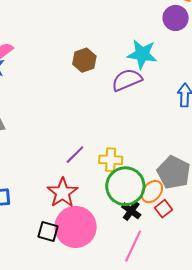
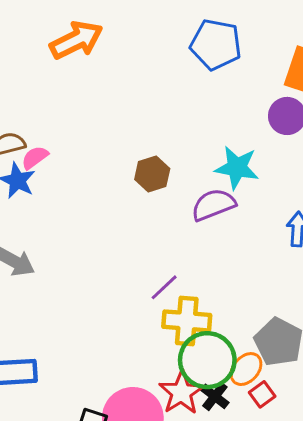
purple line: (75, 155) -> (164, 287), moved
yellow cross: (111, 160) -> (187, 321), size x1.4
red star: (63, 193) -> (181, 392), moved

